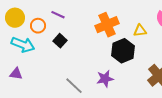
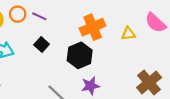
orange circle: (38, 26) -> (18, 14), moved
black hexagon: (123, 51) -> (80, 55), moved

